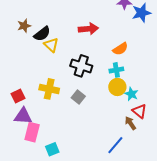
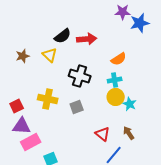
brown star: (24, 26) -> (23, 56), moved
black semicircle: (42, 34) -> (63, 36), moved
gray square: (78, 97) -> (77, 107), turned 32
red triangle: (139, 111) -> (103, 134), moved
pink rectangle: (32, 132) -> (31, 142), turned 48

